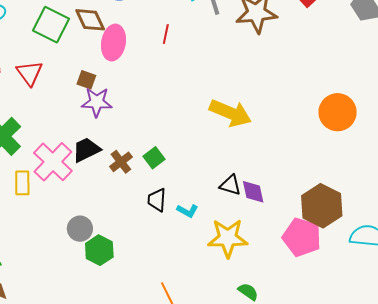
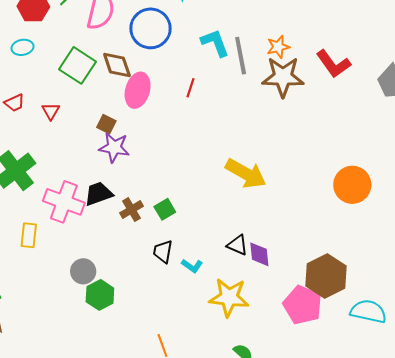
red triangle: (30, 73) -> (51, 111), size x0.7
pink cross: (53, 162) -> (64, 202), turned -30
yellow rectangle: (22, 183) -> (29, 235), moved

